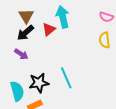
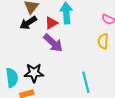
purple arrow: (21, 54) -> (53, 43), moved, size x1.5
cyan line: (66, 78) -> (86, 82), moved

